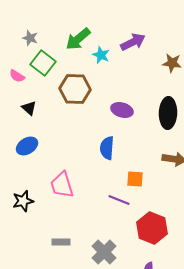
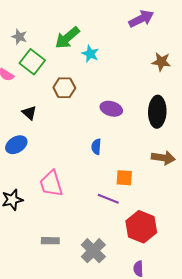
purple arrow: (133, 42) -> (141, 19), moved
brown hexagon: (75, 89) -> (64, 88), size x0.7
black triangle: (29, 108) -> (29, 113), moved
blue semicircle: (107, 148) -> (96, 147), size x0.7

